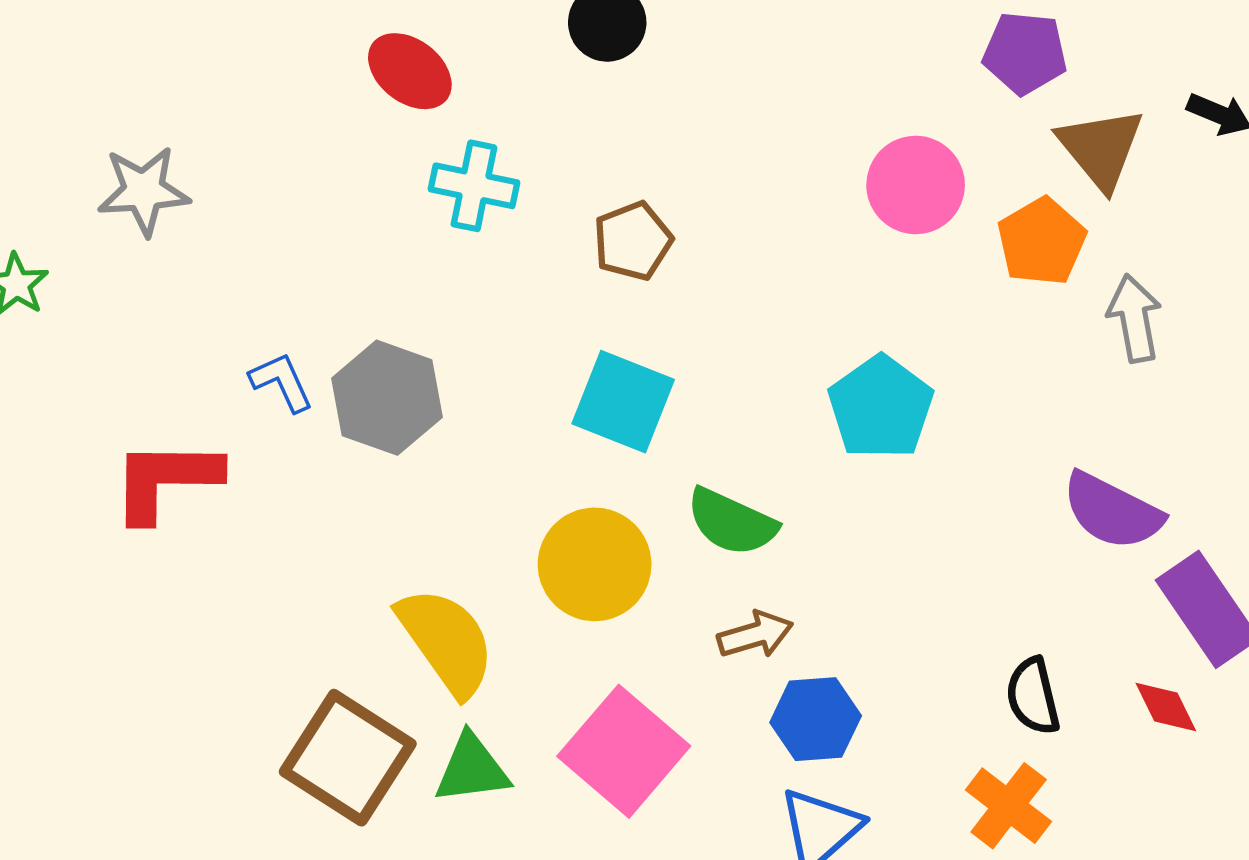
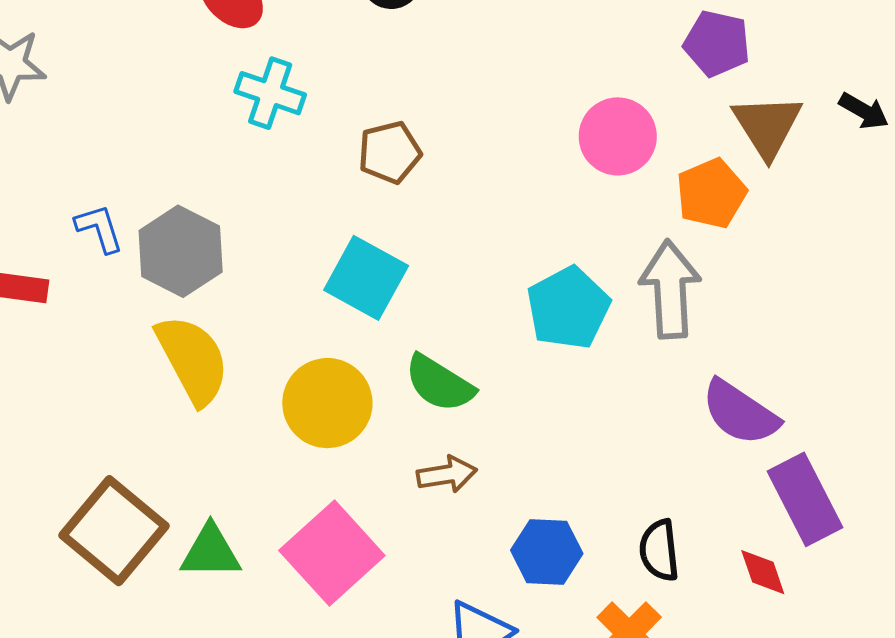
gray arrow: (1134, 318) -> (670, 289), moved, size x1.4
yellow semicircle: (446, 641) -> (193, 360), moved
blue hexagon: (816, 719) -> (547, 552), moved

